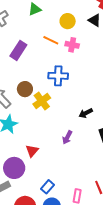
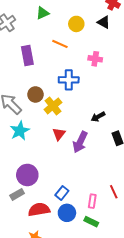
pink cross: (72, 45) -> (95, 59), moved
purple rectangle: (18, 50) -> (27, 55), turned -42
purple arrow: (67, 137) -> (80, 142), size x1.5
red triangle: (32, 151) -> (59, 134), moved

